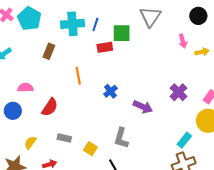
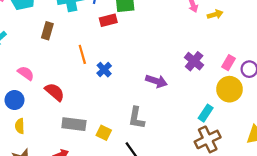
pink semicircle: (25, 88) -> (26, 73), turned 42
blue cross: (111, 91) -> (104, 70), moved
red semicircle: (50, 107) -> (55, 92), turned -78
gray rectangle: (64, 138) -> (74, 124), size x1.5
yellow semicircle: (30, 143) -> (20, 126), moved, turned -32

